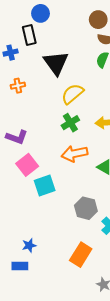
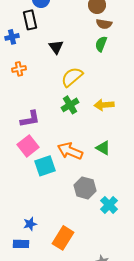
black triangle: (56, 63) -> (56, 47), size x0.6
purple L-shape: (17, 137) -> (30, 119), moved, turned -30
orange arrow: (75, 154) -> (70, 151), moved, turned 35
orange rectangle: (81, 255) -> (63, 238), moved

